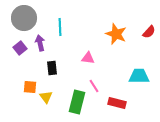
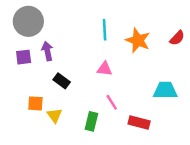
cyan line: (60, 27) -> (105, 30), moved
purple square: (20, 48) -> (24, 57), turned 32
black rectangle: (52, 68) -> (62, 81), turned -48
green rectangle: (77, 102) -> (91, 121), size x0.7

